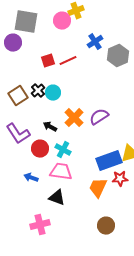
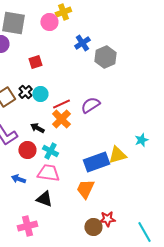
red line: (68, 61) -> (61, 104), moved
purple semicircle: (99, 117) -> (90, 105), moved
red star: (120, 179) -> (107, 219), moved

